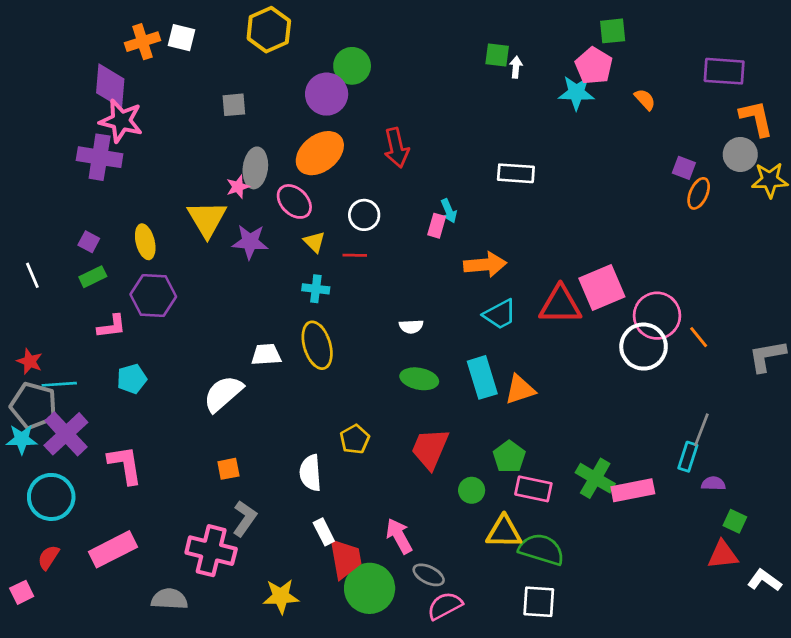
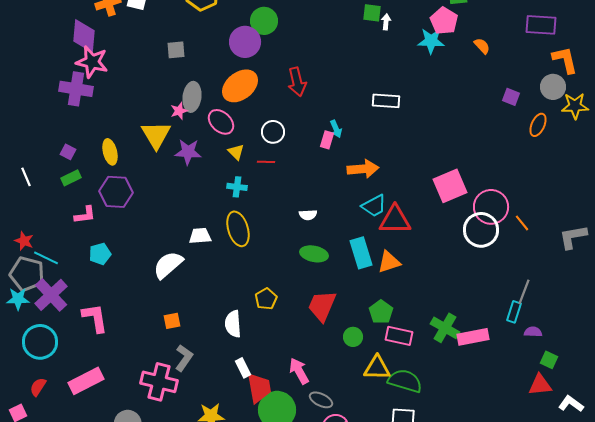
orange ellipse: (699, 193) -> (538, 125), moved
red triangle: (560, 305) -> (395, 220), moved
cyan line: (59, 384) -> (46, 258), turned 30

